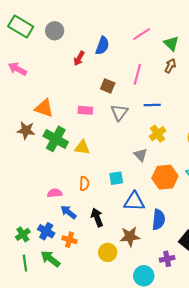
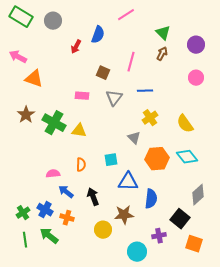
pink line: (142, 34) -> (126, 15), moved
orange triangle: (44, 108) -> (34, 79), moved
brown star: (26, 130) -> (26, 115), turned 30

